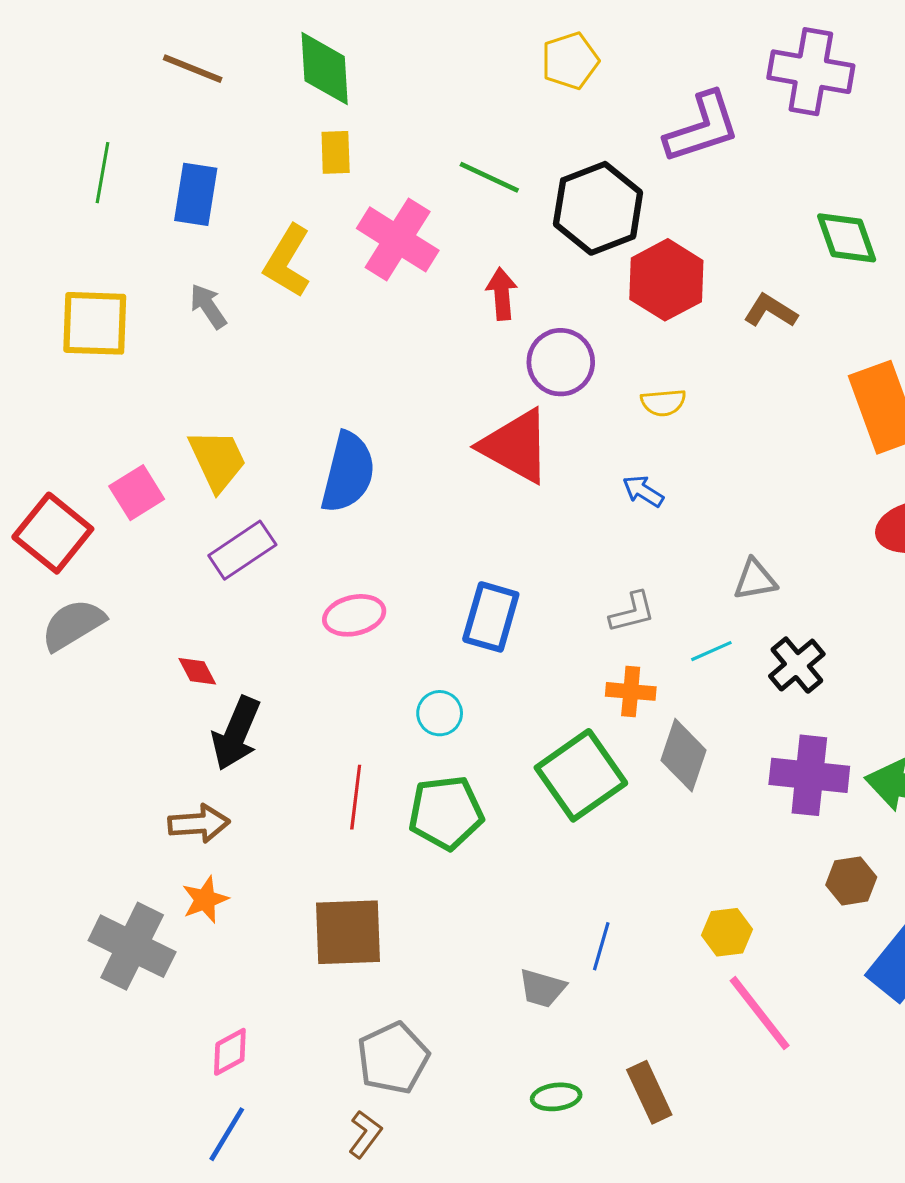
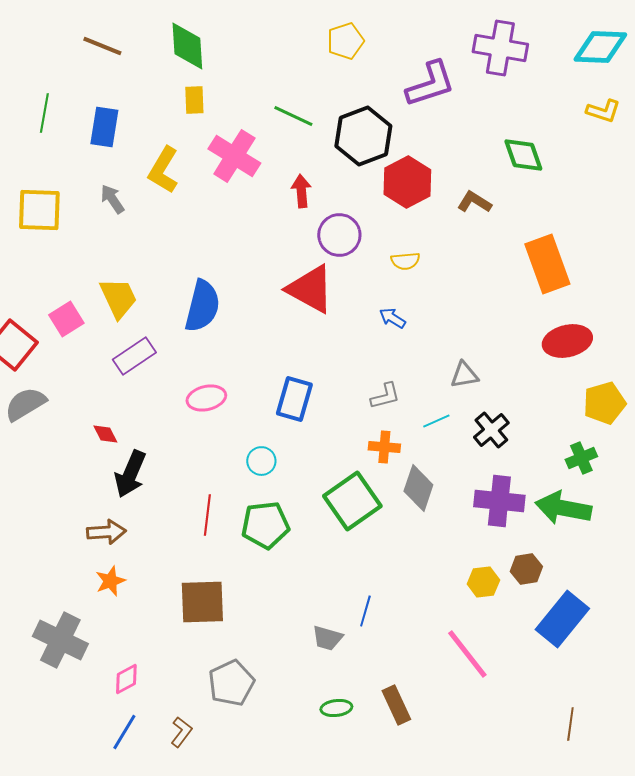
yellow hexagon: (727, 932) -> (483, 582), moved
gray cross: (132, 946) -> (60, 640), moved
brown L-shape: (365, 1134) -> (181, 732), moved

